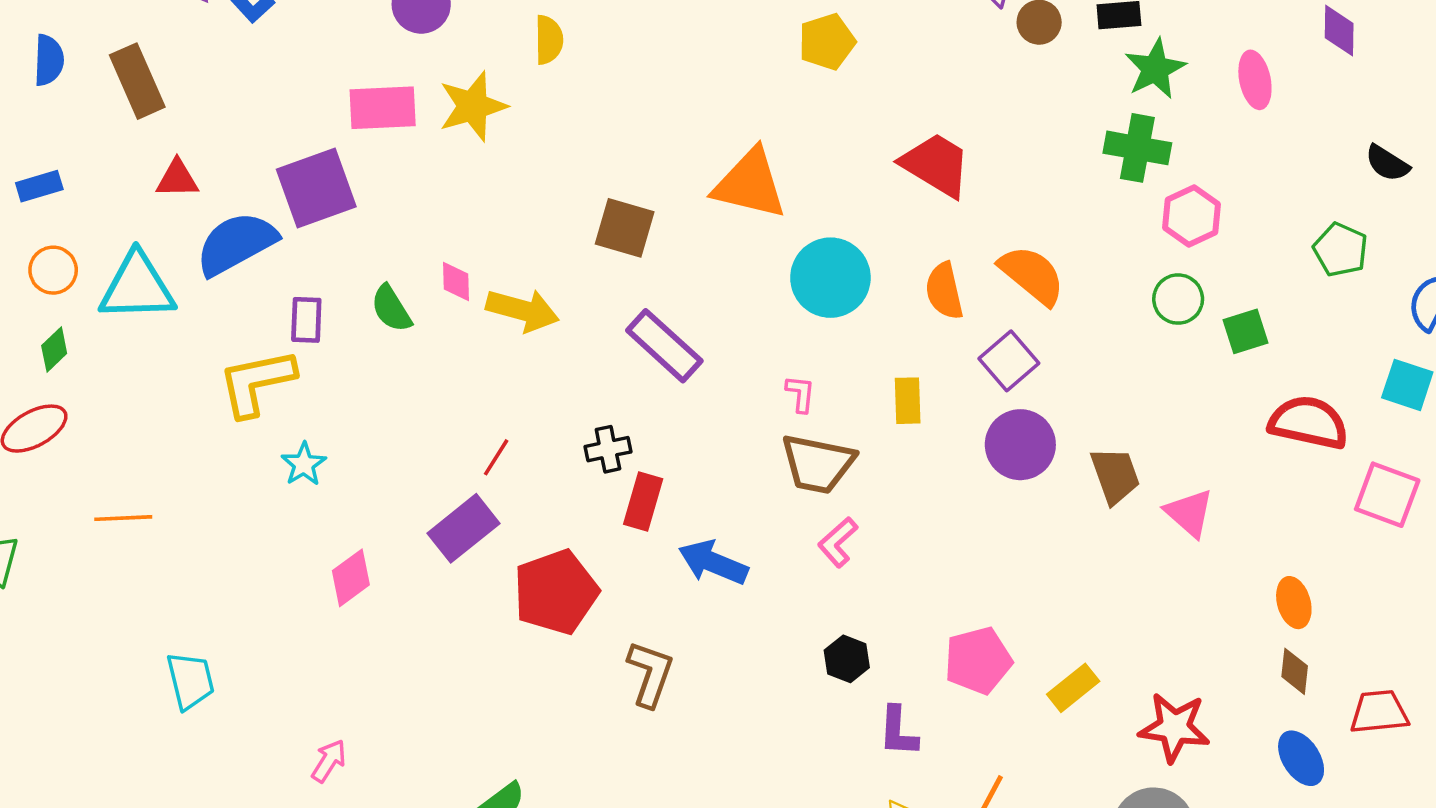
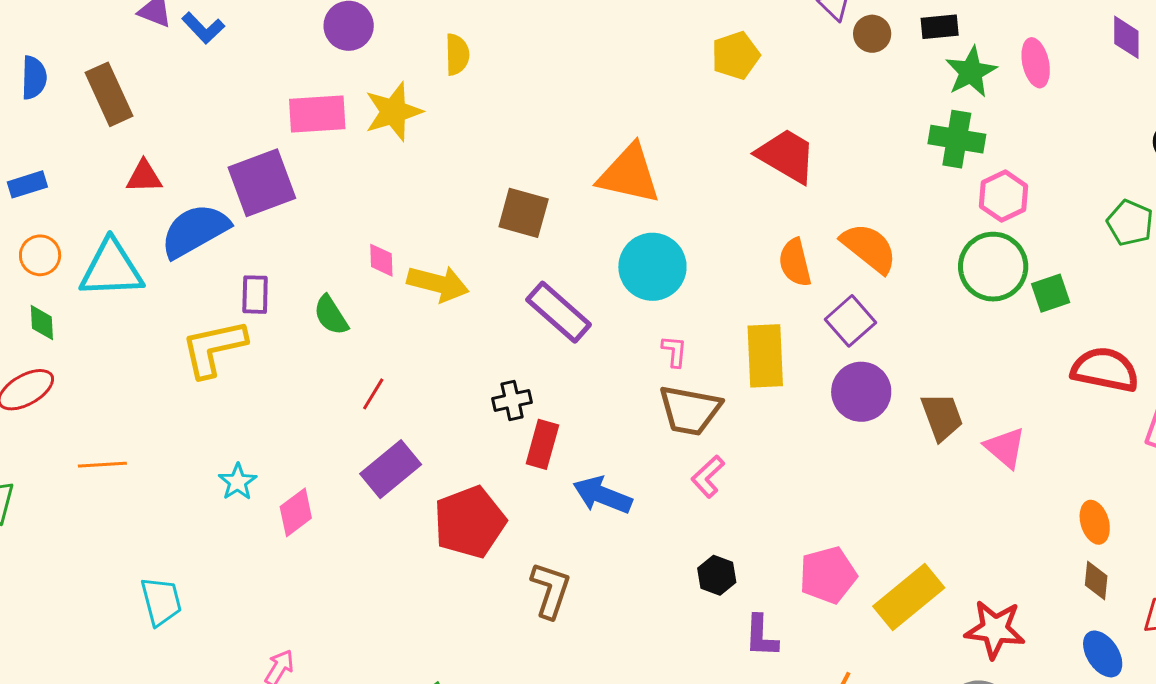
yellow pentagon: (827, 42) -> (736, 55), moved
pink ellipse: (1255, 80) -> (1036, 63), moved
cyan circle: (830, 278) -> (652, 267), moved
green circle: (1178, 299) -> (993, 267), size x1.6
green semicircle: (391, 309) -> (331, 315), moved
green diamond: (54, 350) -> (42, 323), turned -48
yellow rectangle: (908, 401) -> (765, 356), size x1.6
red line: (496, 457) -> (373, 394), moved
cyan star: (304, 464) -> (238, 482), moved
yellow rectangle: (1073, 688) -> (909, 597), size x1.6

